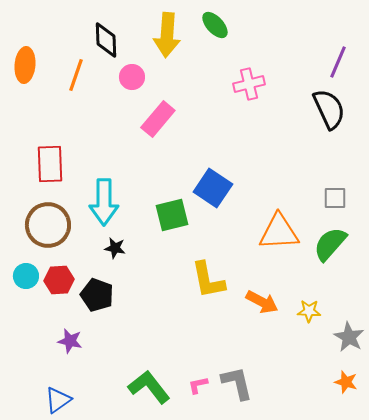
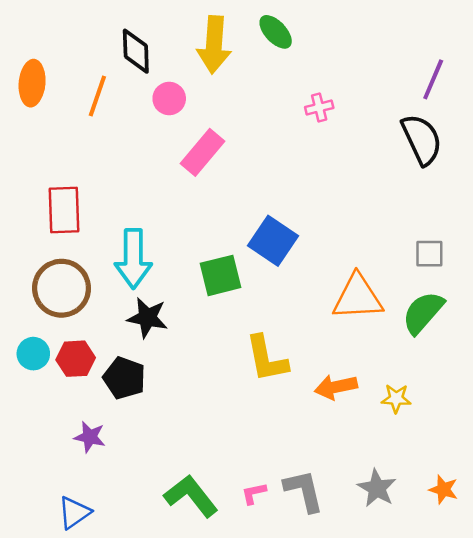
pink cross: (249, 84) -> (319, 107), size x0.7
black star: (115, 248) -> (147, 318), size x1.5
orange arrow: (262, 302) -> (336, 387), turned 140
gray star: (349, 337) -> (377, 488), moved

